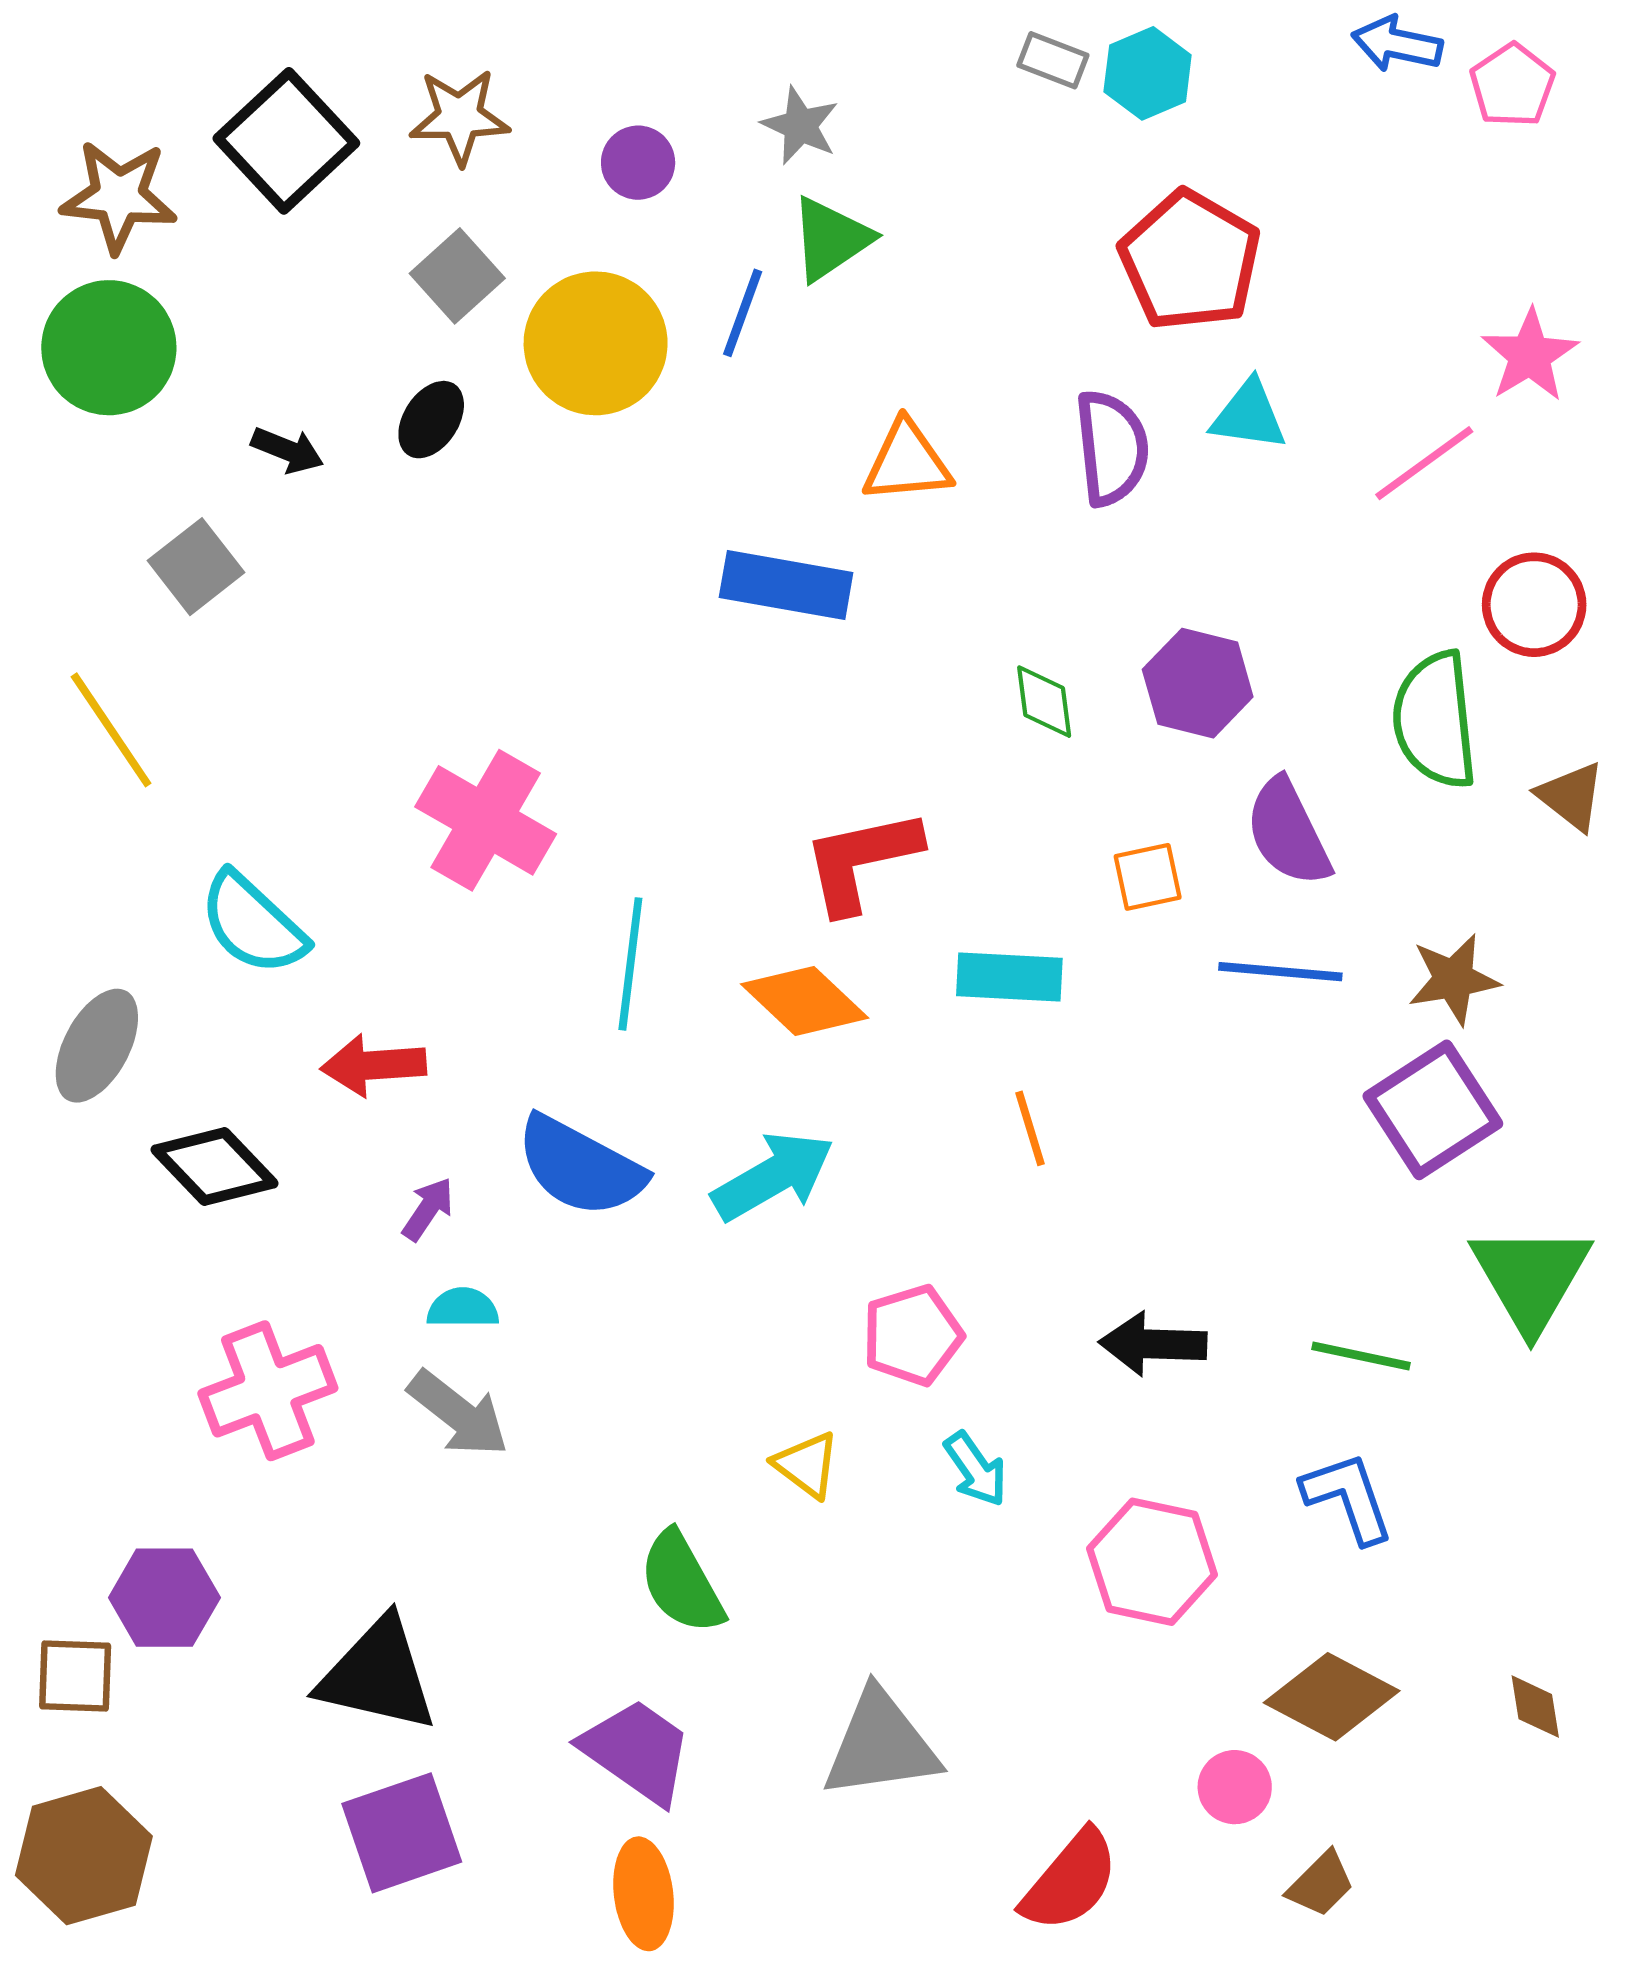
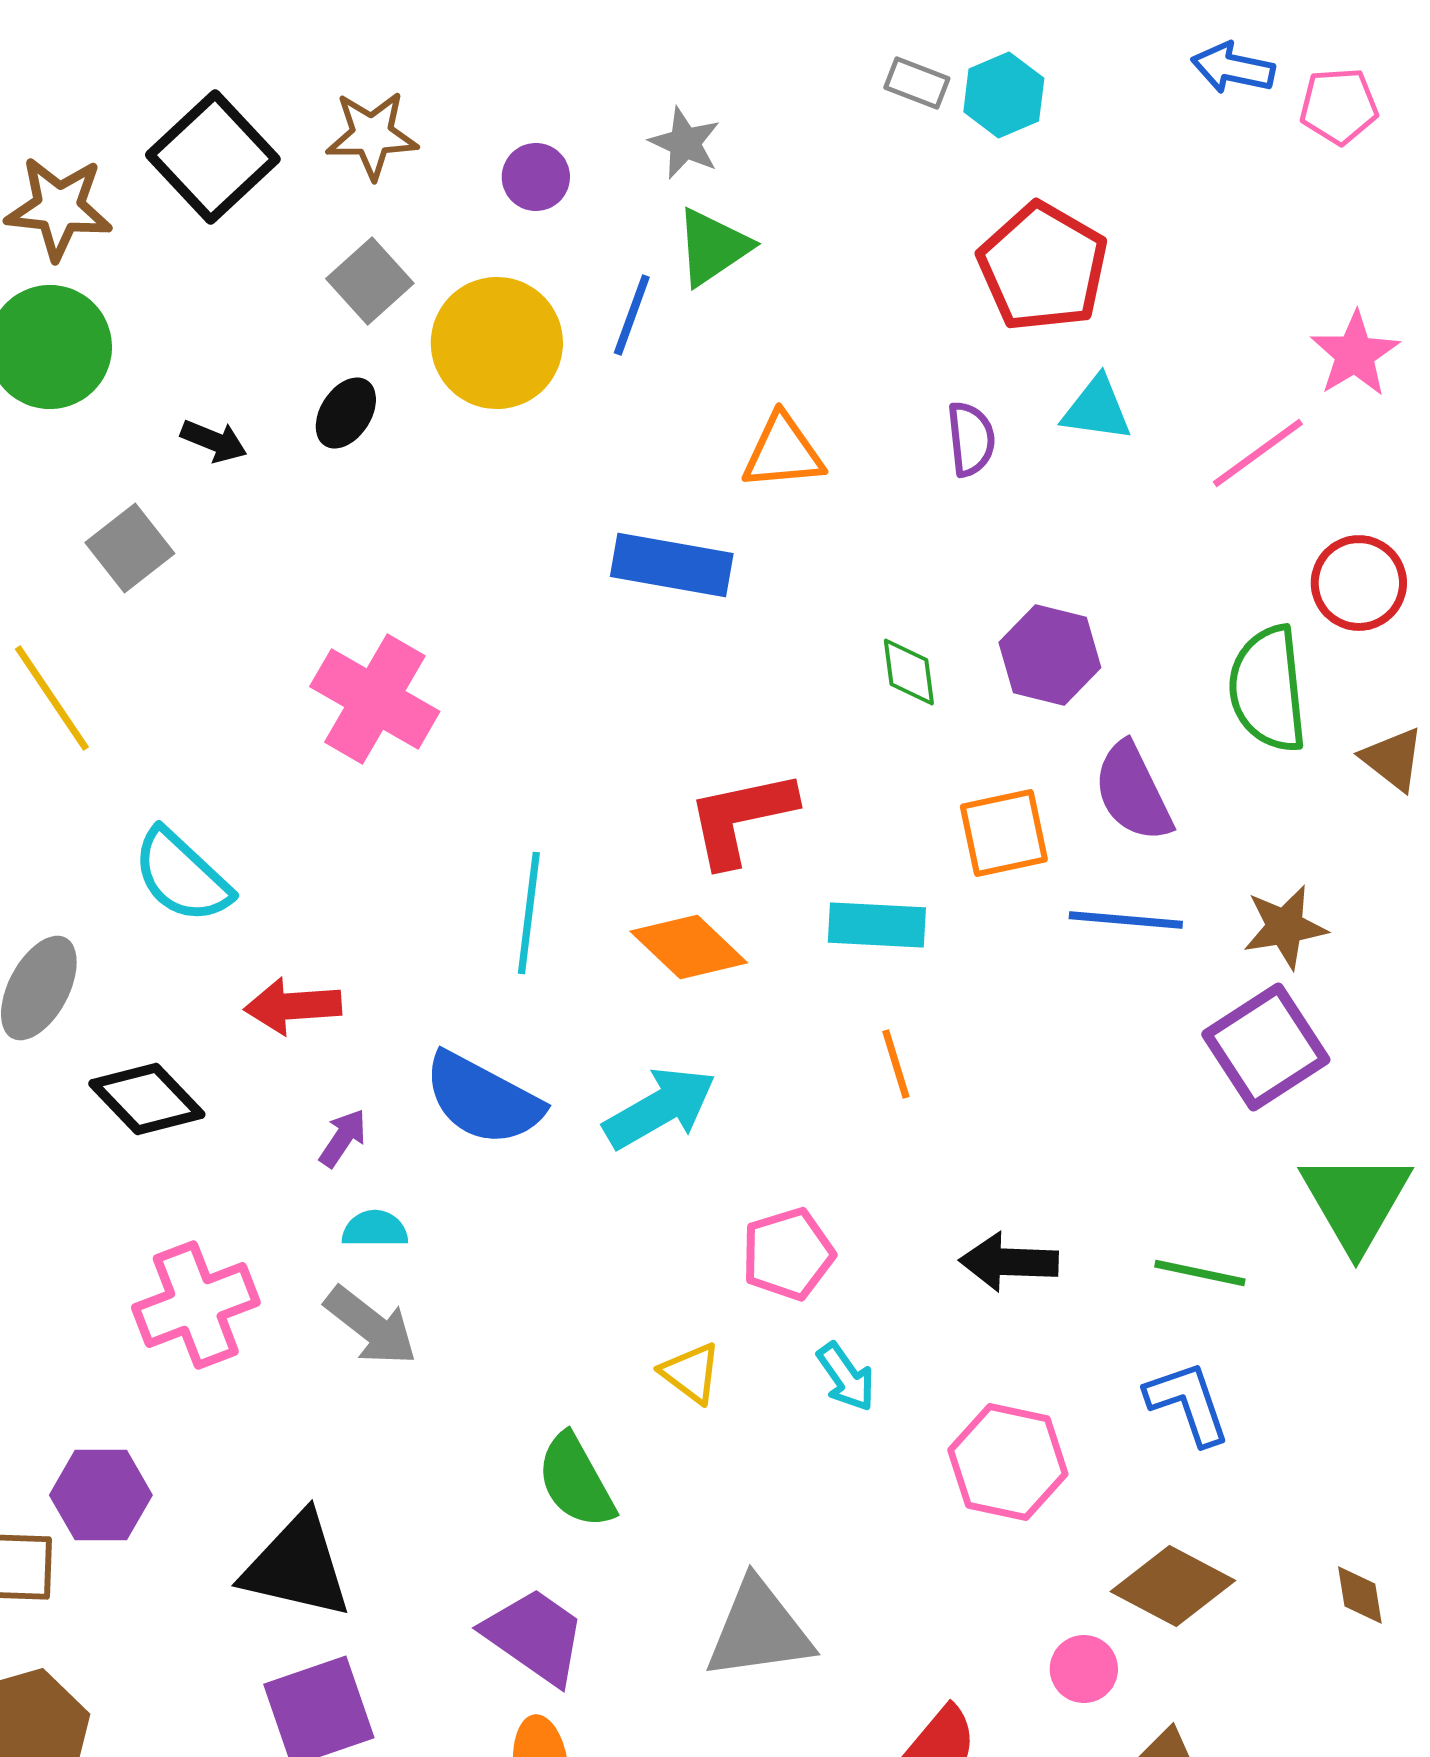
pink pentagon: (1512, 85) -> (1339, 106), turned 30
purple semicircle: (1112, 448) -> (971, 439), size x0.7
pink cross: (486, 820) -> (375, 699), moved
orange square: (1148, 877) -> (1004, 833), size x1.4

